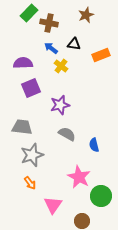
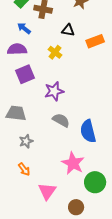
blue arrow: (51, 48) -> (24, 28), moved
blue semicircle: (94, 145) -> (88, 131), size x1.6
gray star: (32, 155) -> (26, 141), size x0.6

